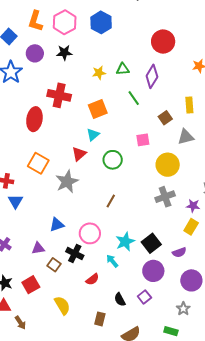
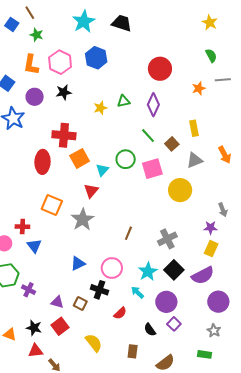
green line: (134, 98) -> (148, 136), moved
orange square: (98, 109) -> (80, 158), moved
pink square: (143, 140) -> (152, 169), size x1.5
green circle: (113, 160) -> (126, 159), moved
gray cross: (165, 197) -> (167, 239), moved
purple triangle: (38, 248) -> (57, 302), moved, turned 32
purple semicircle: (179, 252) -> (203, 275), size x1.6
purple circle: (153, 271) -> (166, 302), moved

